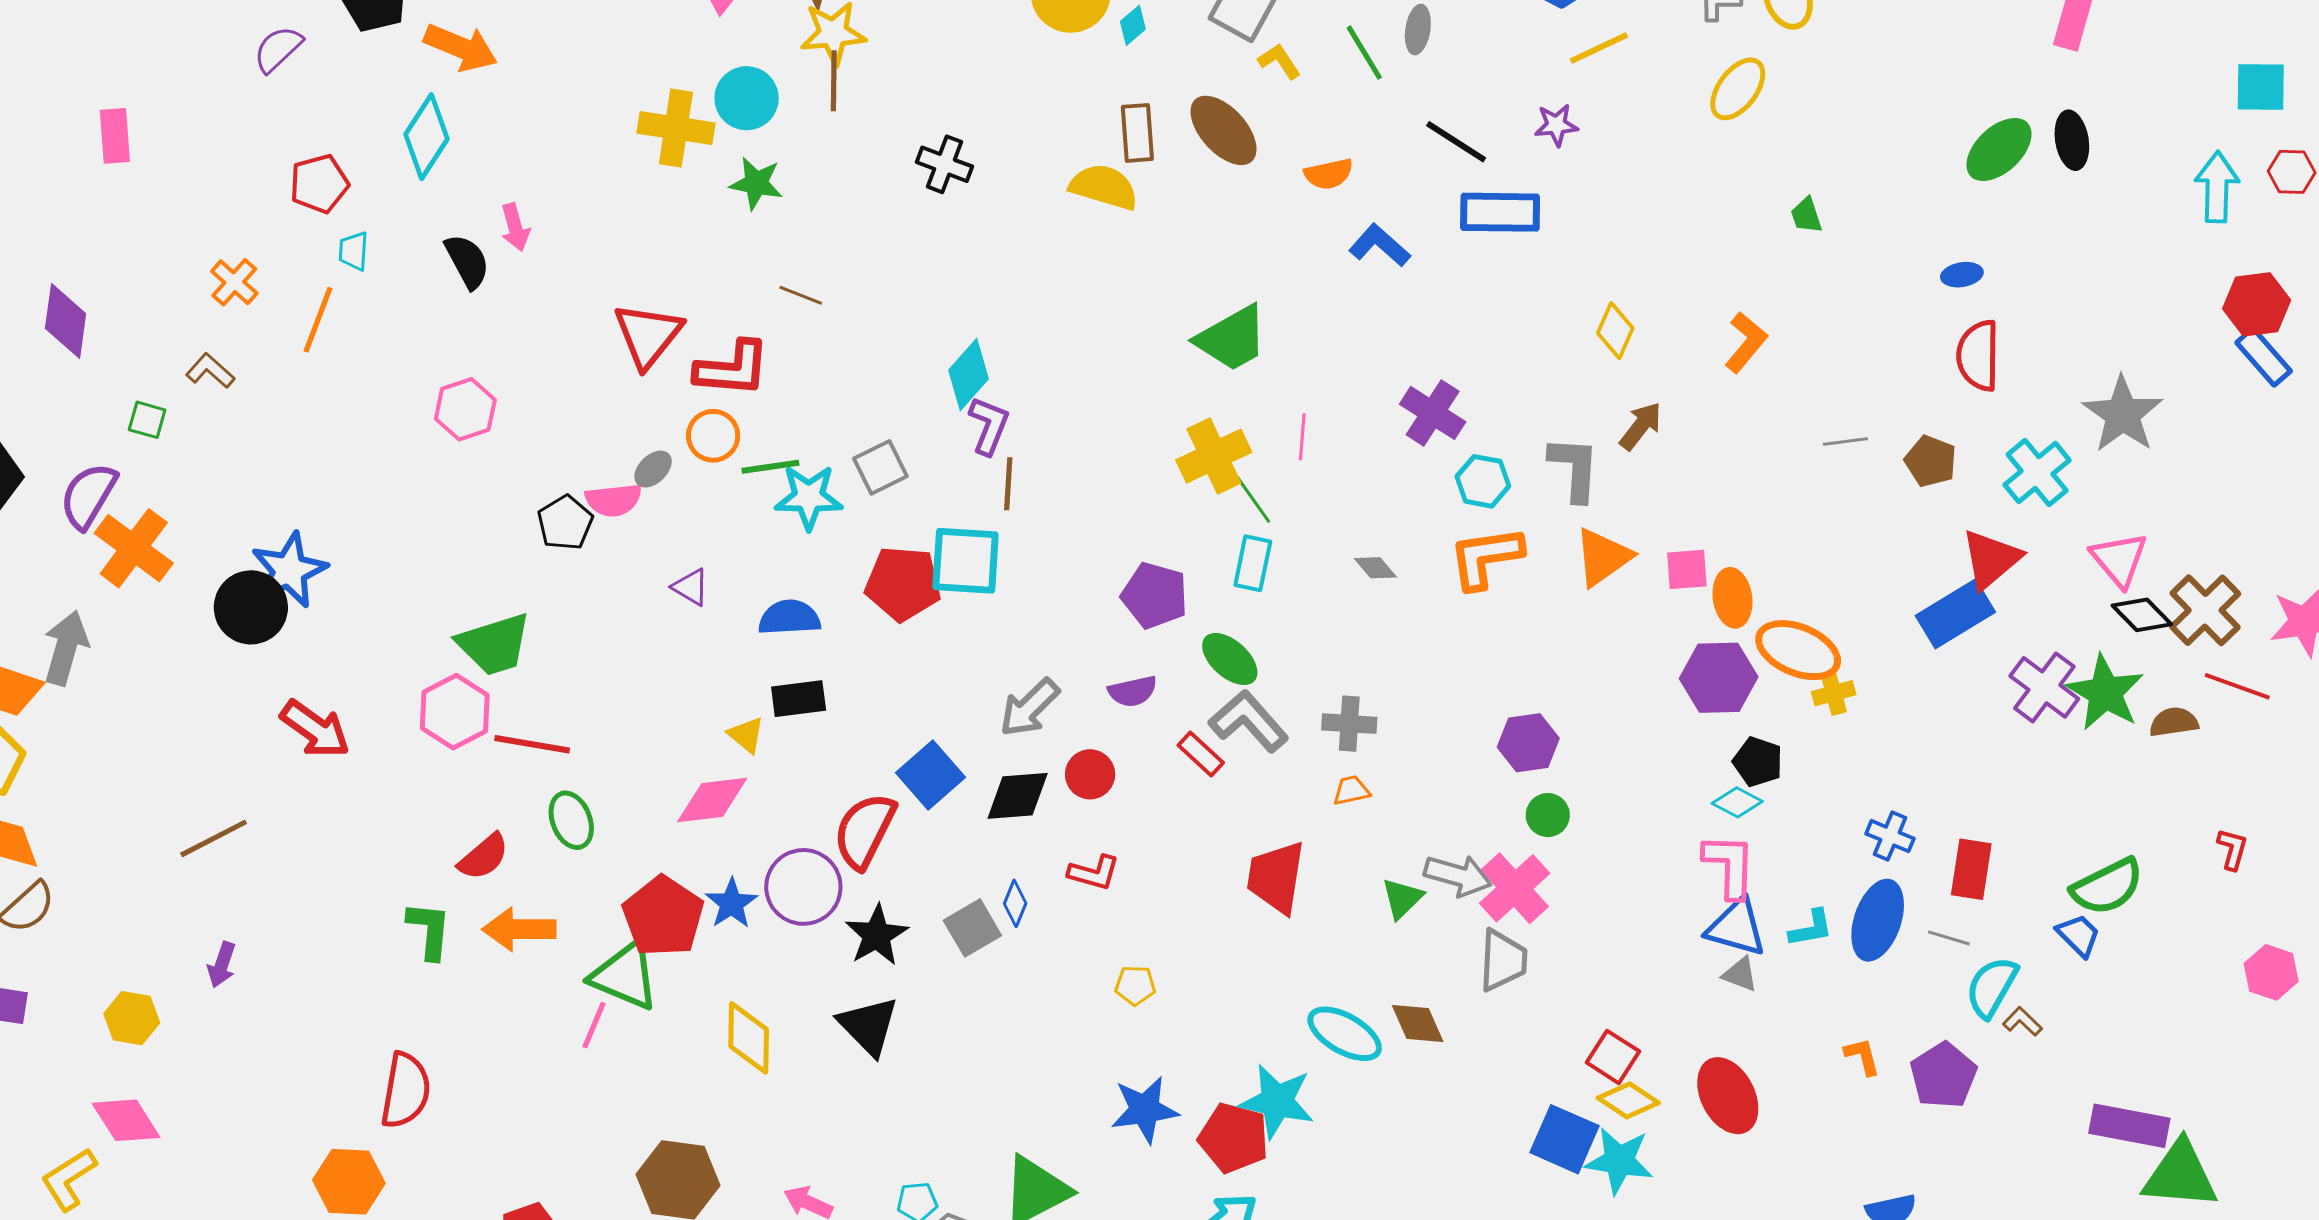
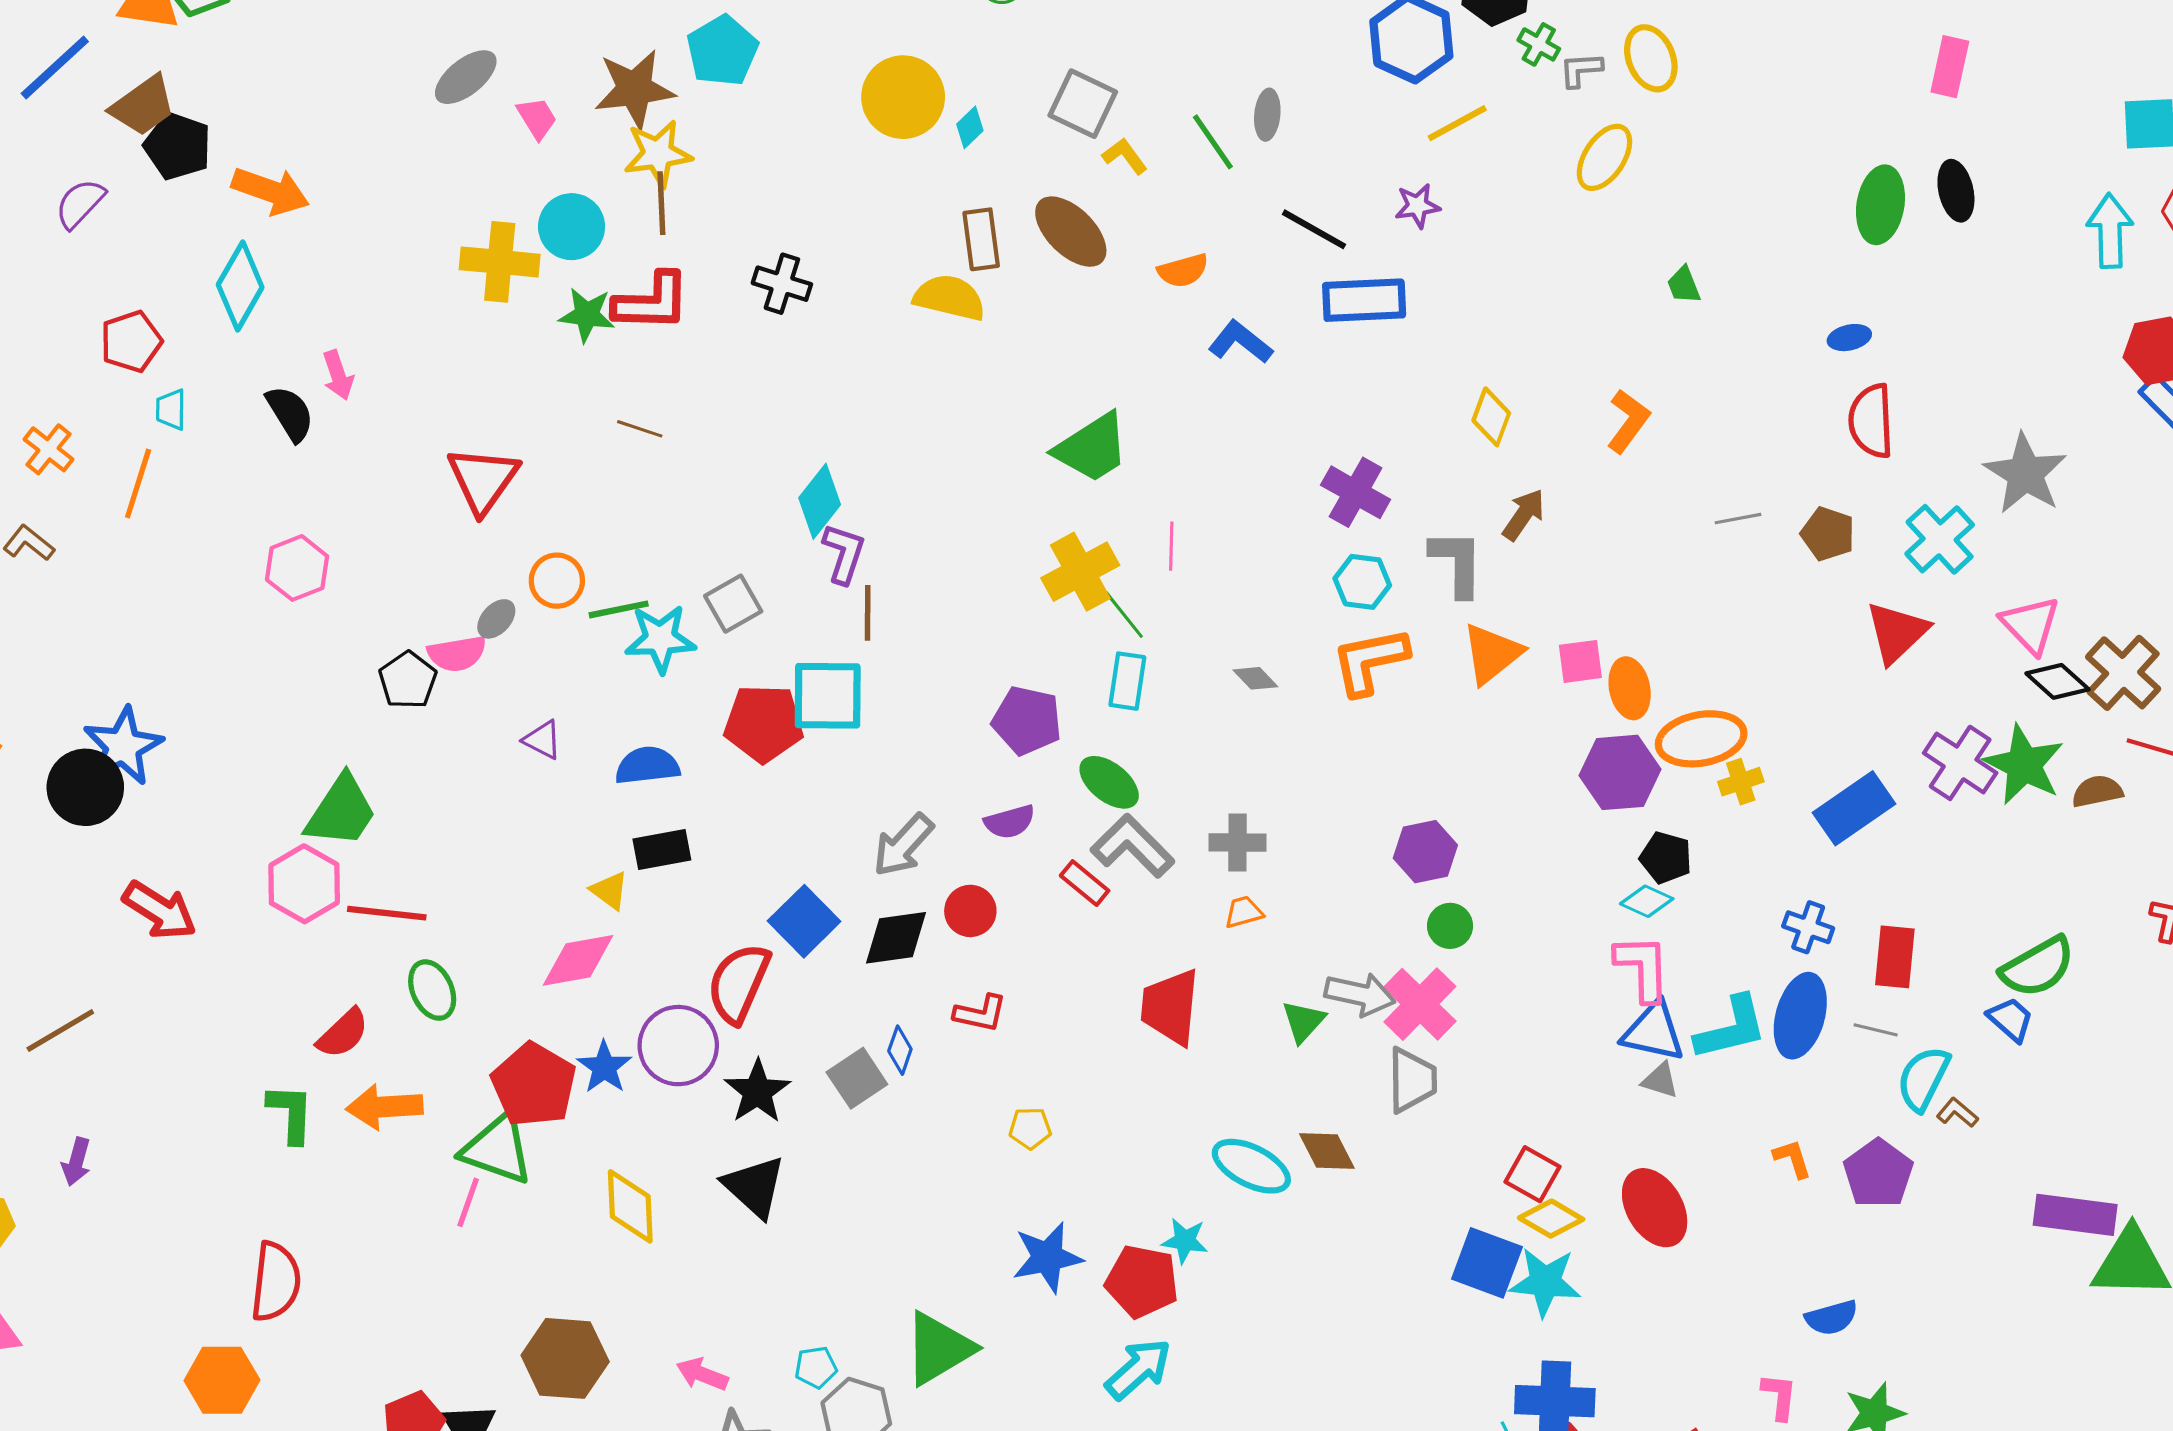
green ellipse: (1999, 149) -> (1880, 205), turned -34
red L-shape: (732, 369) -> (652, 302), moved
purple cross: (1433, 413) -> (1356, 492), moved
blue rectangle: (1955, 614) -> (1854, 808), moved
green trapezoid: (494, 644) -> (341, 811), turned -36
orange ellipse: (1798, 650) -> (1701, 739), turned -30
cyan L-shape: (1811, 928) -> (1731, 1028), size x1.6
cyan star: (1277, 1101) -> (1185, 1241), size x0.6

